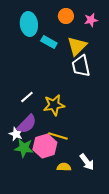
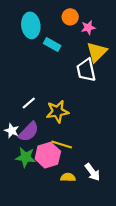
pink star: (91, 20) -> (88, 28), moved
yellow triangle: (77, 46) -> (97, 52), moved
white star: (16, 134) -> (12, 131), moved

